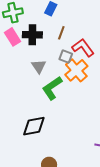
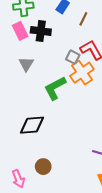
brown line: (61, 33) -> (83, 19), moved
gray triangle: (39, 66) -> (26, 64), moved

